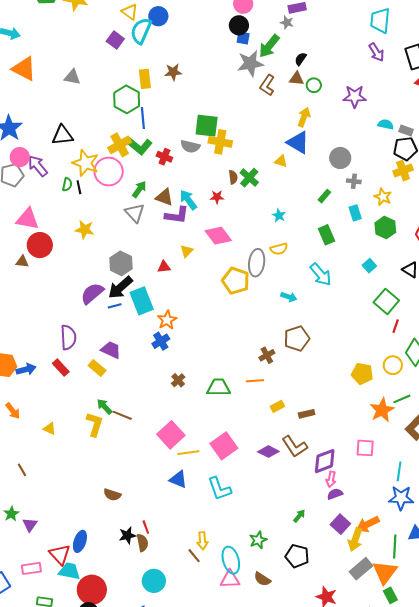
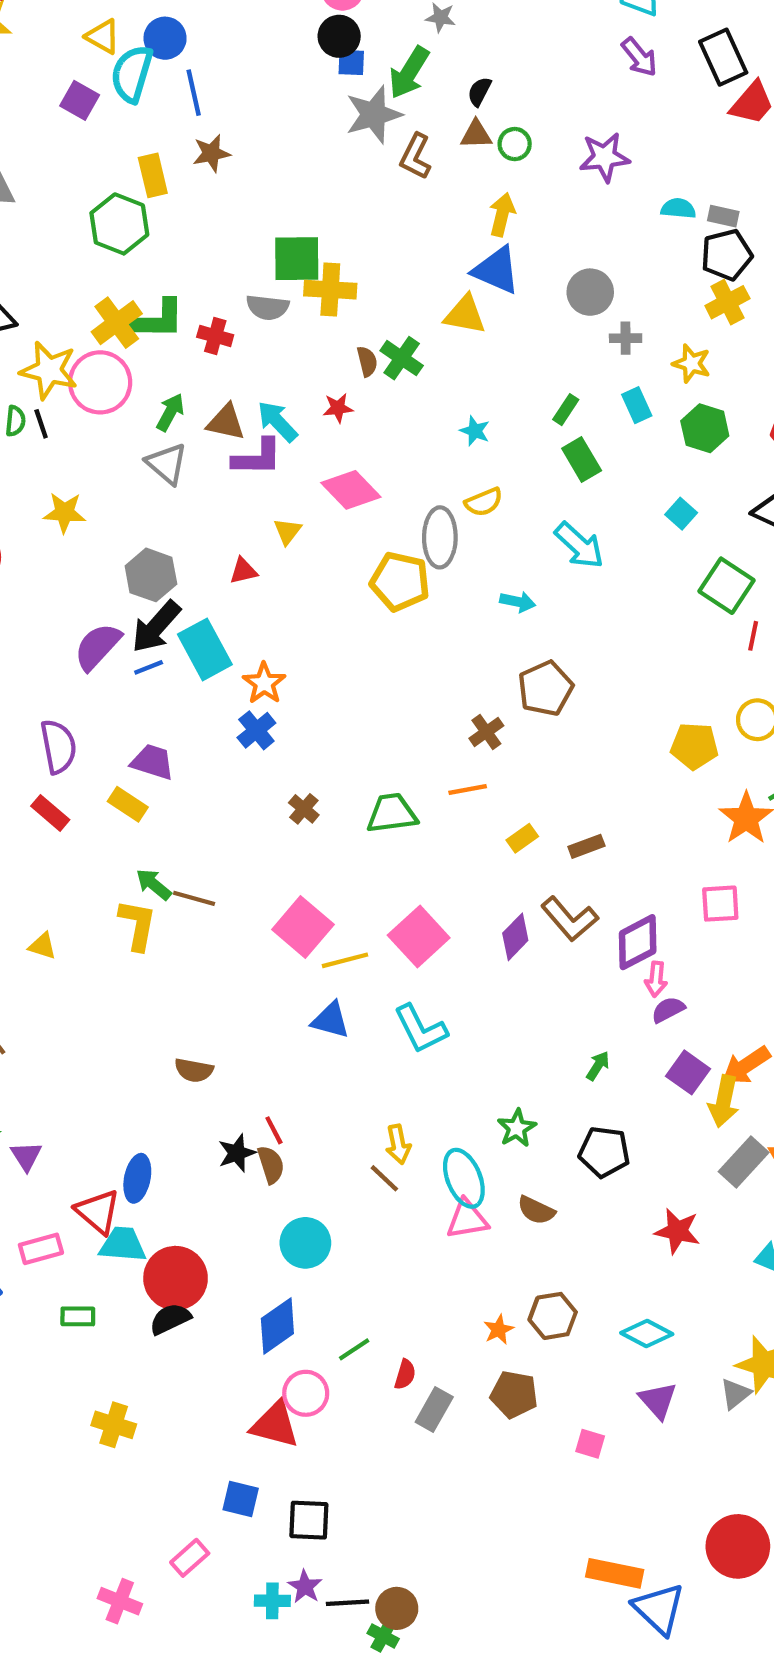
blue line: (143, 118) -> (194, 93), moved
green L-shape: (139, 146) -> (158, 319), turned -32
yellow triangle: (281, 161) -> (465, 315), size x1.5
green rectangle: (324, 196) -> (566, 410), moved
purple diamond: (268, 452) -> (515, 937), turned -65

